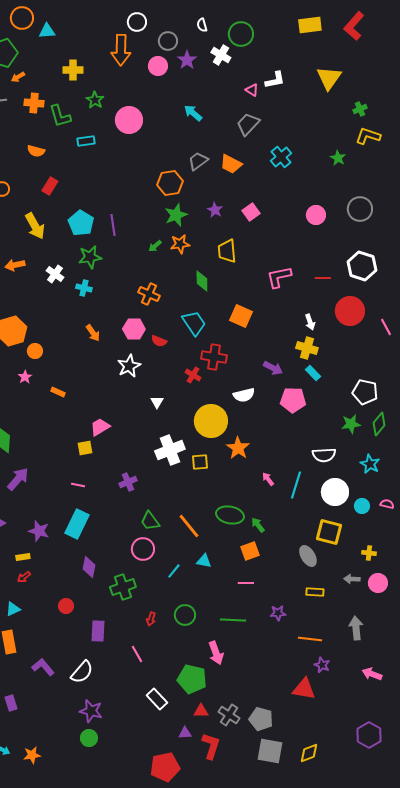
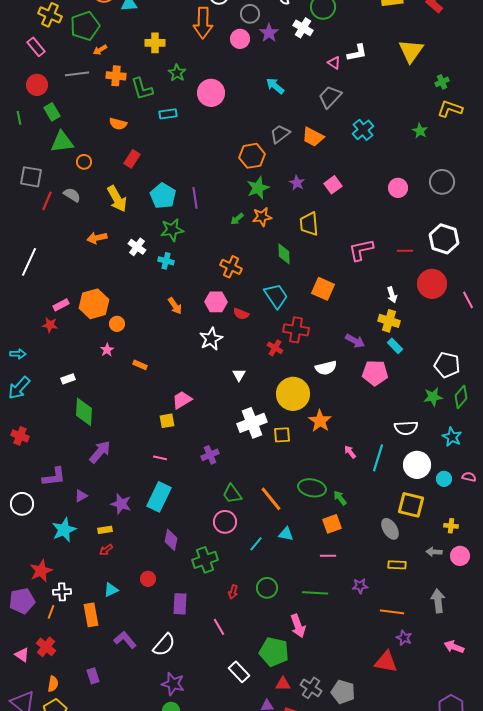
cyan triangle: (13, 609) -> (111, 590), moved

